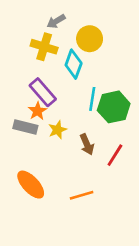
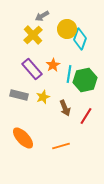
yellow cross: (44, 47) -> (33, 35), turned 30
cyan diamond: (74, 64) -> (80, 39), moved
orange star: (37, 111) -> (53, 65), moved

